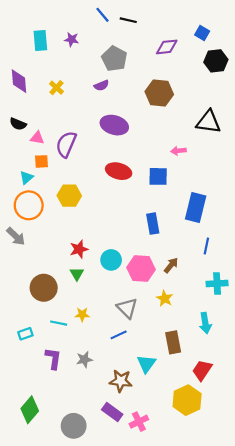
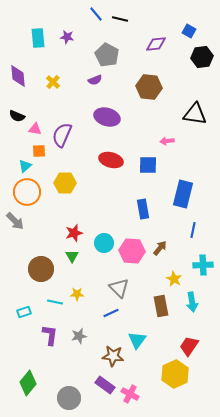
yellow star: (165, 298) -> (174, 279), moved
brown rectangle: (173, 342) -> (161, 306), moved
pink cross: (139, 422) -> (130, 394), turned -36

